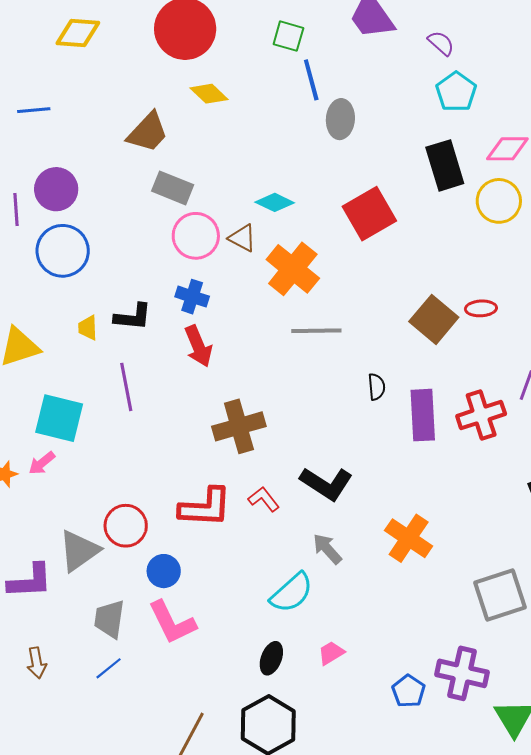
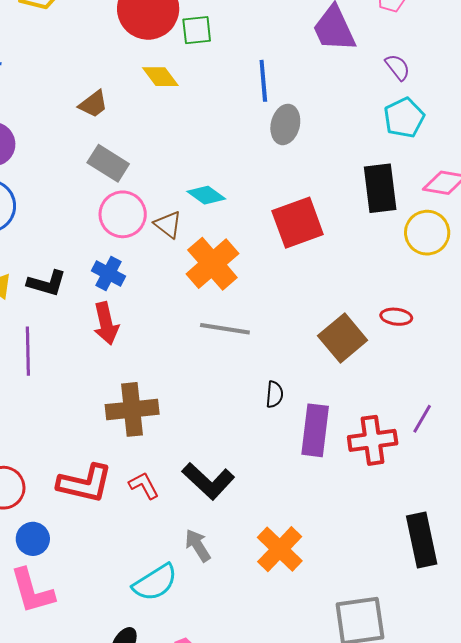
green square: (288, 36) -> (197, 30), moved, turned -32
brown trapezoid: (148, 132) -> (93, 104), size x0.7
red ellipse: (481, 308) -> (396, 317), moved

